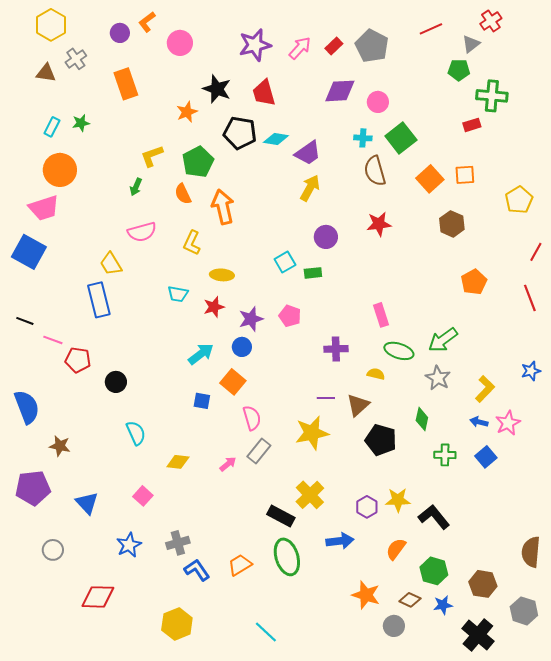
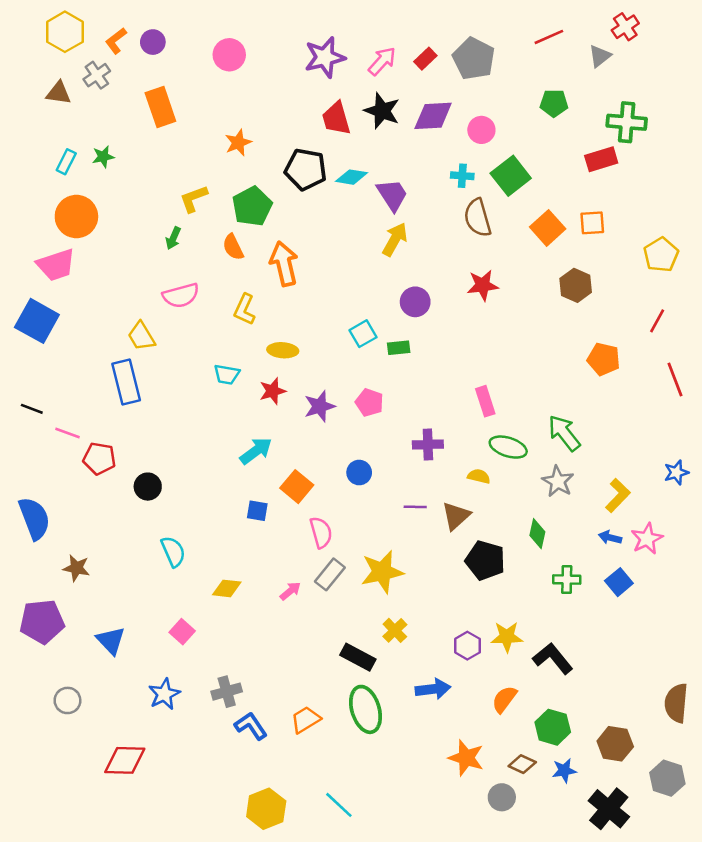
orange L-shape: (147, 22) -> (116, 41), moved
green pentagon: (459, 70) -> (554, 103), moved
black star: (217, 89) -> (382, 111), moved
red rectangle: (472, 125) -> (601, 159), size x1.4
purple trapezoid: (308, 153) -> (392, 195), turned -88
red line: (536, 252) -> (657, 321), moved
orange pentagon: (474, 282) -> (604, 359), turned -30
green arrow: (443, 340) -> (564, 433), turned 88
blue circle: (242, 347) -> (359, 473), moved
yellow star: (312, 433) -> (382, 572), moved
yellow cross: (310, 495) -> (395, 630), size x0.7
yellow hexagon: (177, 624) -> (266, 809), moved

